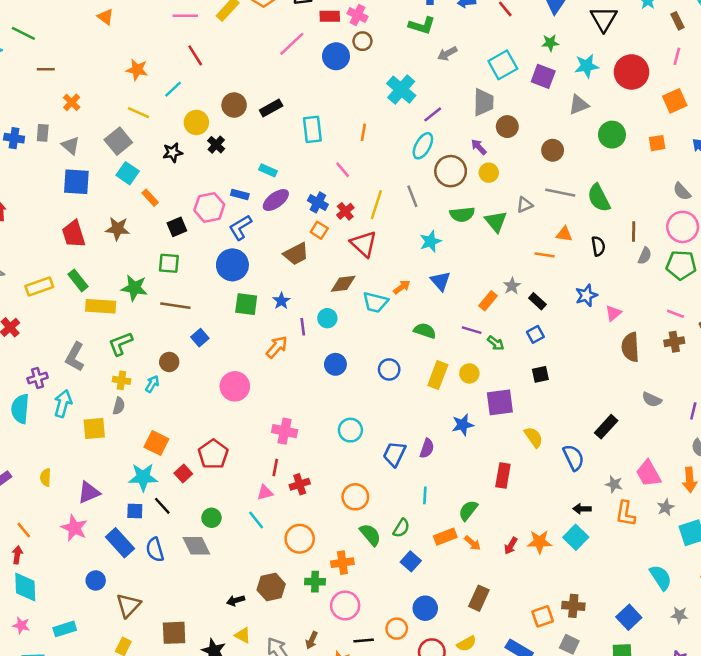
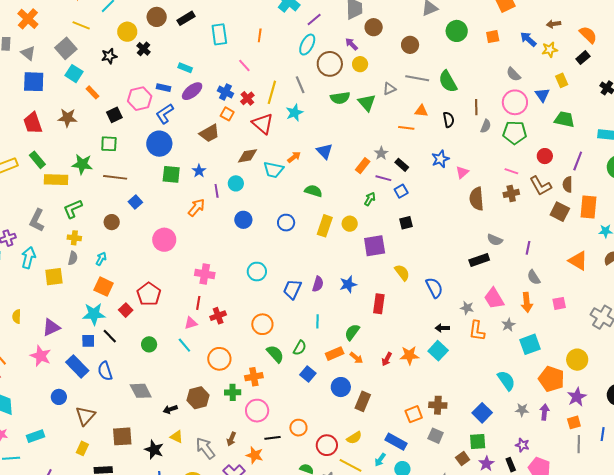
orange cross: (72, 102) -> (28, 19), size x1.5
cyan star: (430, 241) -> (295, 113), moved
purple line: (472, 330) -> (383, 178), moved
green arrow: (496, 343) -> (370, 199), turned -96
cyan arrow: (152, 384) -> (101, 259), moved
blue star: (463, 425) -> (348, 284), moved
black rectangle: (606, 427) -> (479, 260), moved, turned 30
gray diamond: (196, 546) -> (141, 391), moved
blue circle: (425, 608) -> (341, 387), moved

